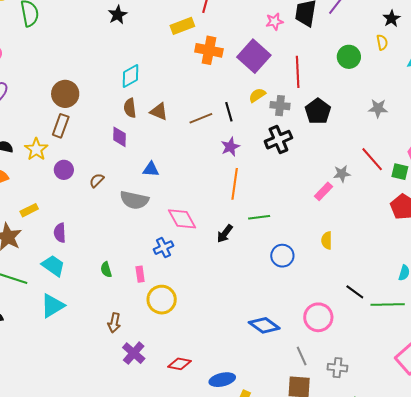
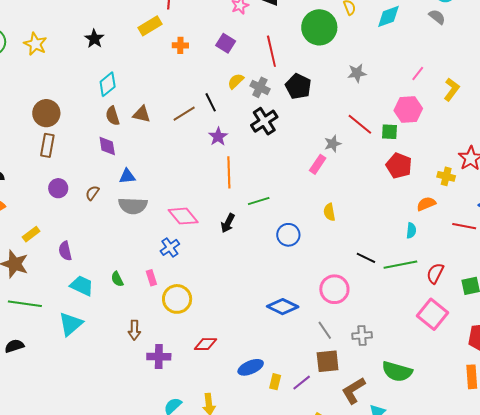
black star: (118, 15) -> (94, 39), moved
orange cross: (209, 50) -> (180, 45), size x0.6
purple square: (254, 56) -> (226, 43), size x0.6
green circle: (349, 57) -> (319, 27), size x1.5
gray cross: (280, 106) -> (260, 87), turned 30
yellow star: (36, 149) -> (35, 44), moved
blue triangle: (151, 169) -> (127, 176), moved
cyan trapezoid: (53, 266) -> (82, 286), moved
purple cross: (134, 353) -> (159, 357), turned -30
red diamond: (179, 364) -> (205, 344), moved

